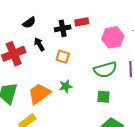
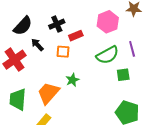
red rectangle: (82, 22) -> (76, 36), moved
black semicircle: (29, 23) -> (23, 26), size x1.5
green square: (104, 97) -> (123, 75), moved

